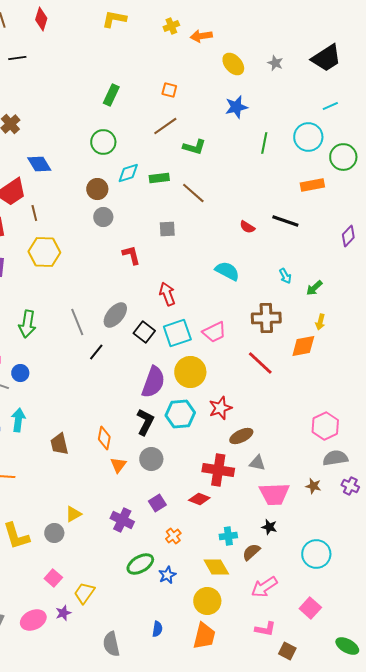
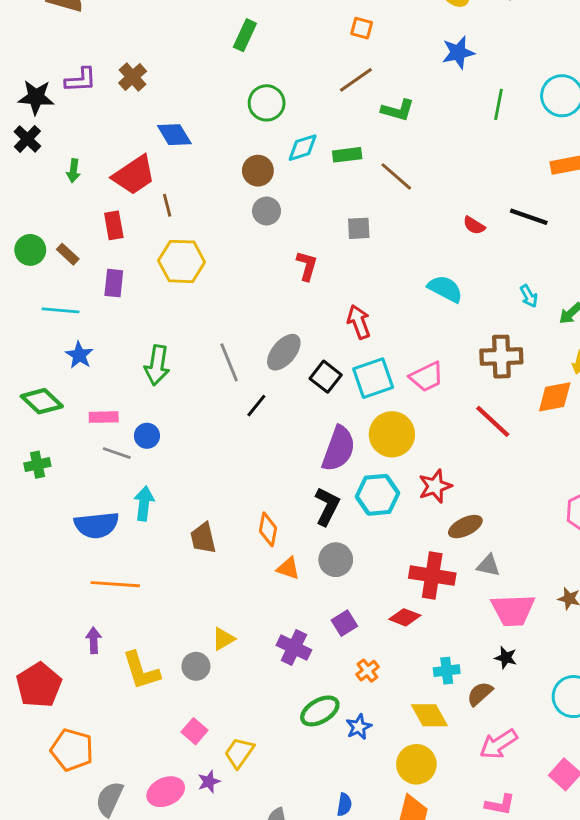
green rectangle: (111, 95) -> (245, 35), moved
red L-shape: (131, 255) -> (307, 266), turned 30
orange triangle: (118, 465) -> (288, 568), turned -48

